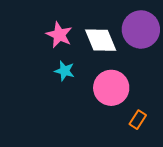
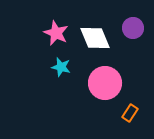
purple circle: (141, 29) -> (133, 28), size x0.6

